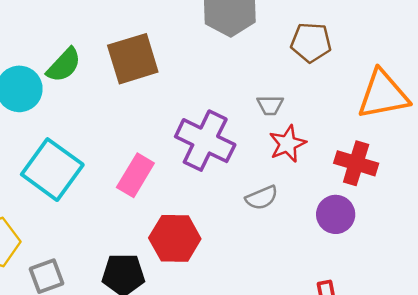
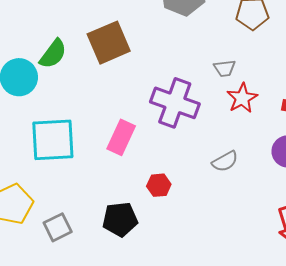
cyan square: (52, 170) -> (53, 140), turned -33
gray semicircle: (262, 198) -> (225, 161), moved
red hexagon: (175, 238) -> (159, 185), size x0.6

